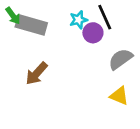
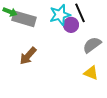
green arrow: (13, 16) -> (10, 12), turned -32
cyan star: (79, 20) -> (60, 15), size x1.5

